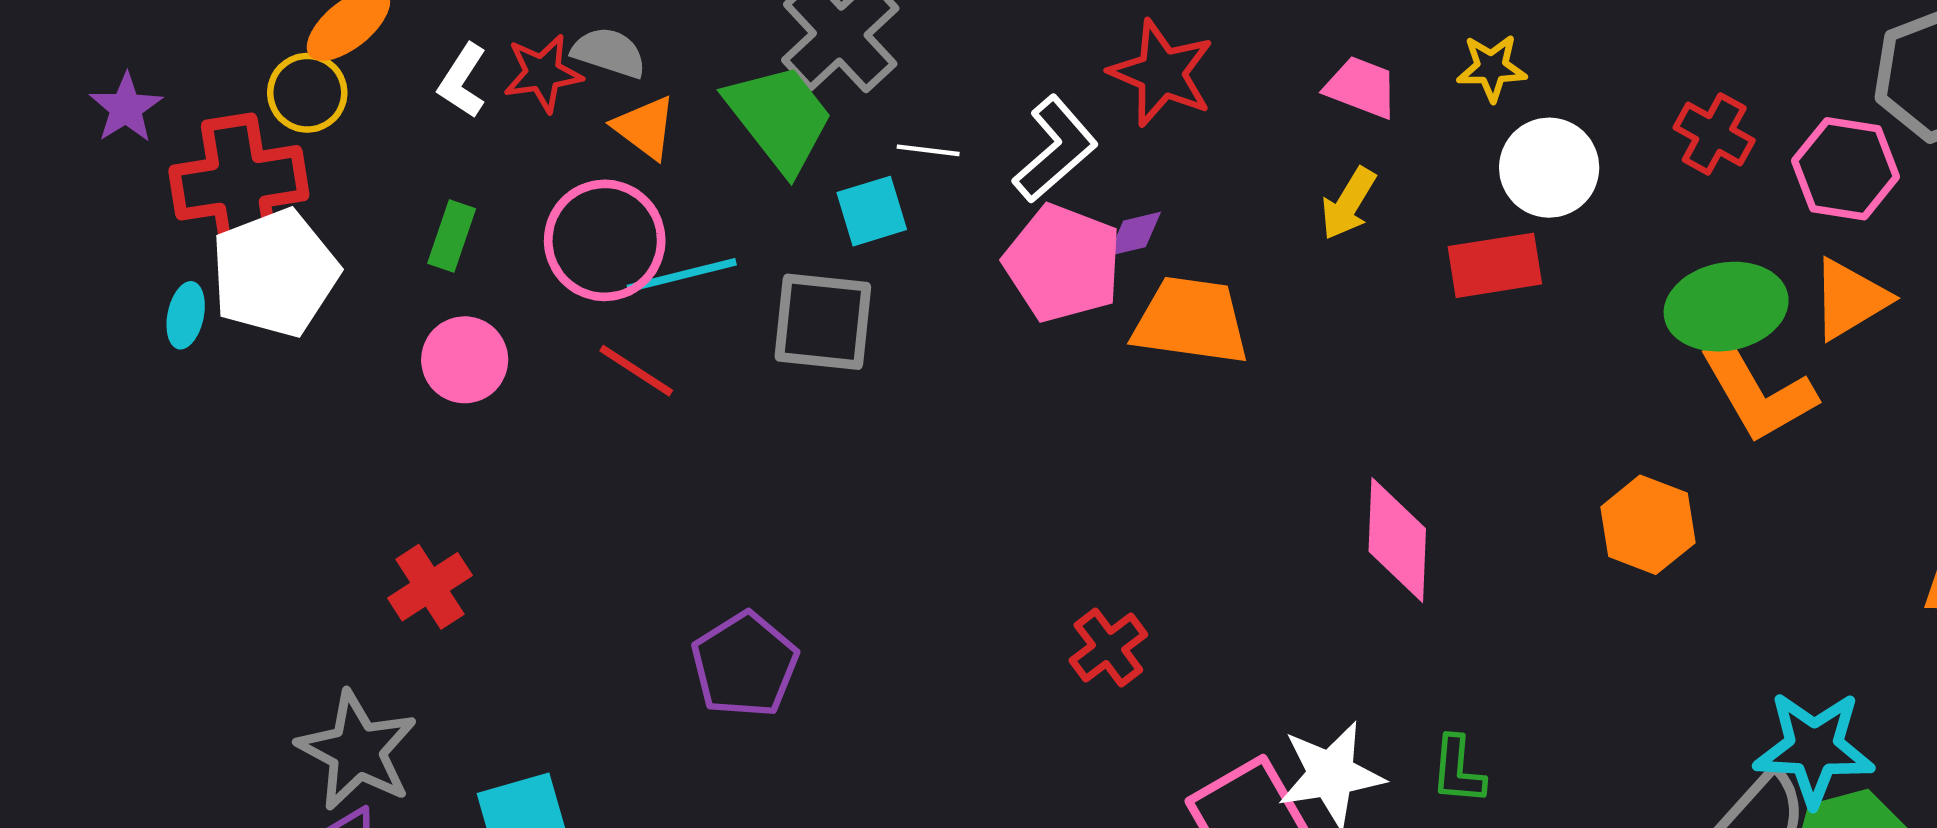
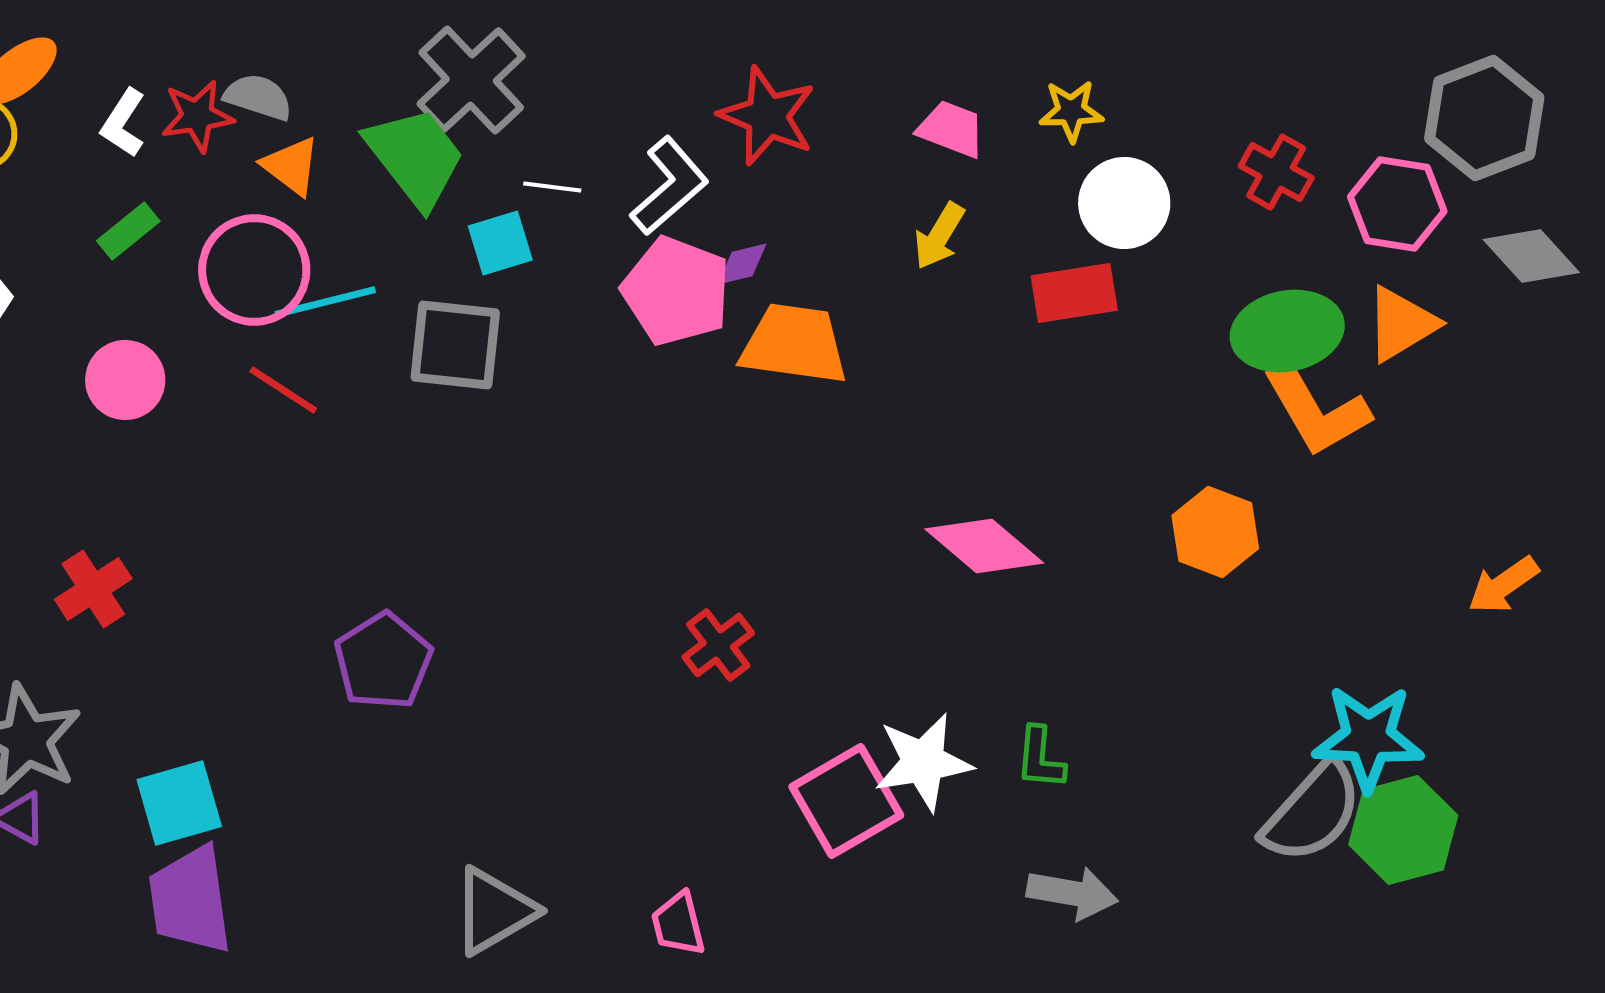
green rectangle: (452, 236) -> (128, 231), moved, turned 32
pink diamond: (1397, 540) -> (984, 546), turned -52

